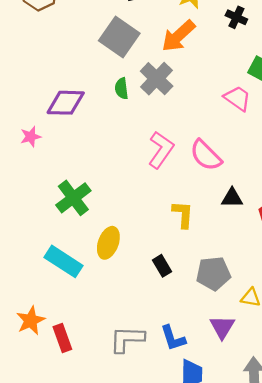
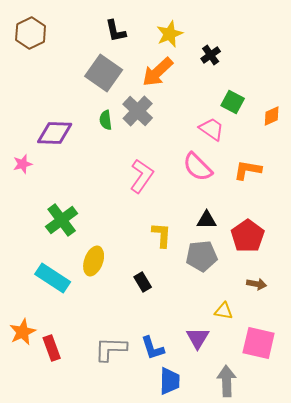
black cross: (236, 17) -> (211, 55), turned 30
pink semicircle: (206, 155) -> (198, 167), moved
gray pentagon: (213, 273) -> (202, 256), moved

